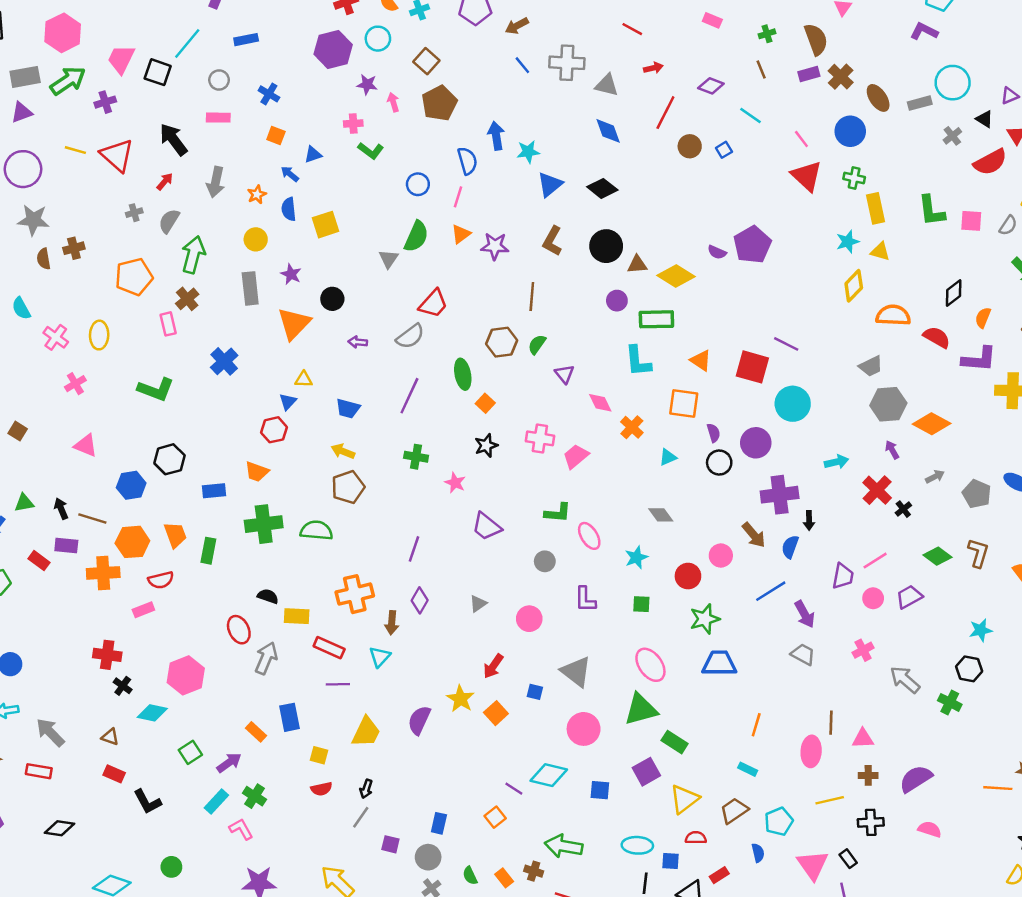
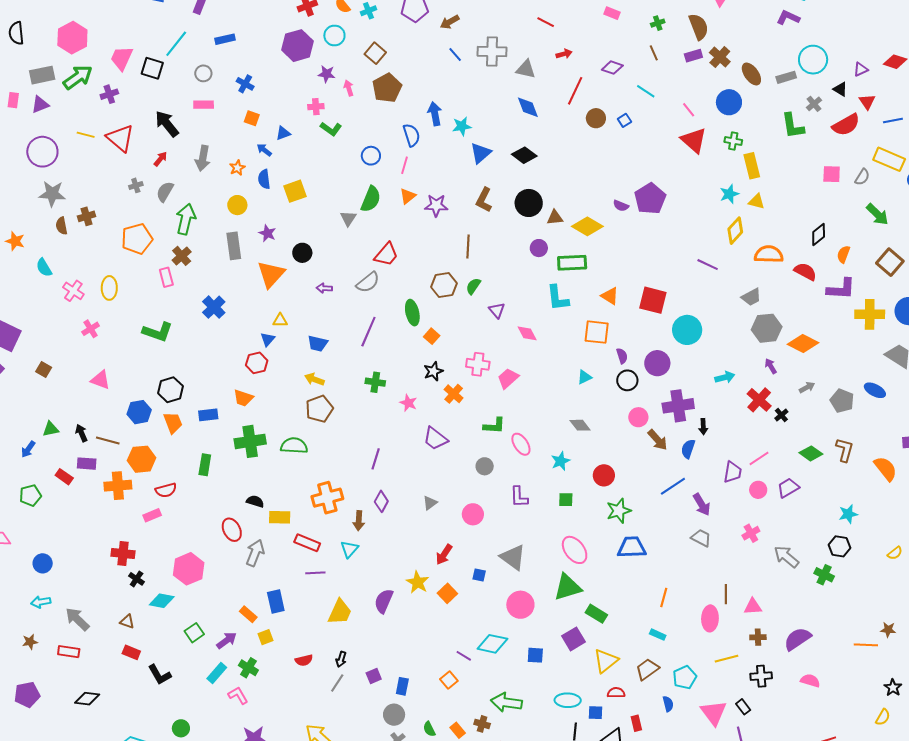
green L-shape: (931, 211) -> (793, 126), moved
purple line: (786, 344) -> (708, 265), moved
orange cross: (632, 427) -> (454, 394), moved
orange trapezoid: (175, 535) -> (173, 423), moved
pink circle: (721, 556) -> (638, 417), moved
yellow square: (319, 755) -> (265, 637), moved, turned -35
purple square: (390, 844) -> (374, 676), moved, turned -35
red rectangle: (719, 875) -> (636, 723), turned -70

